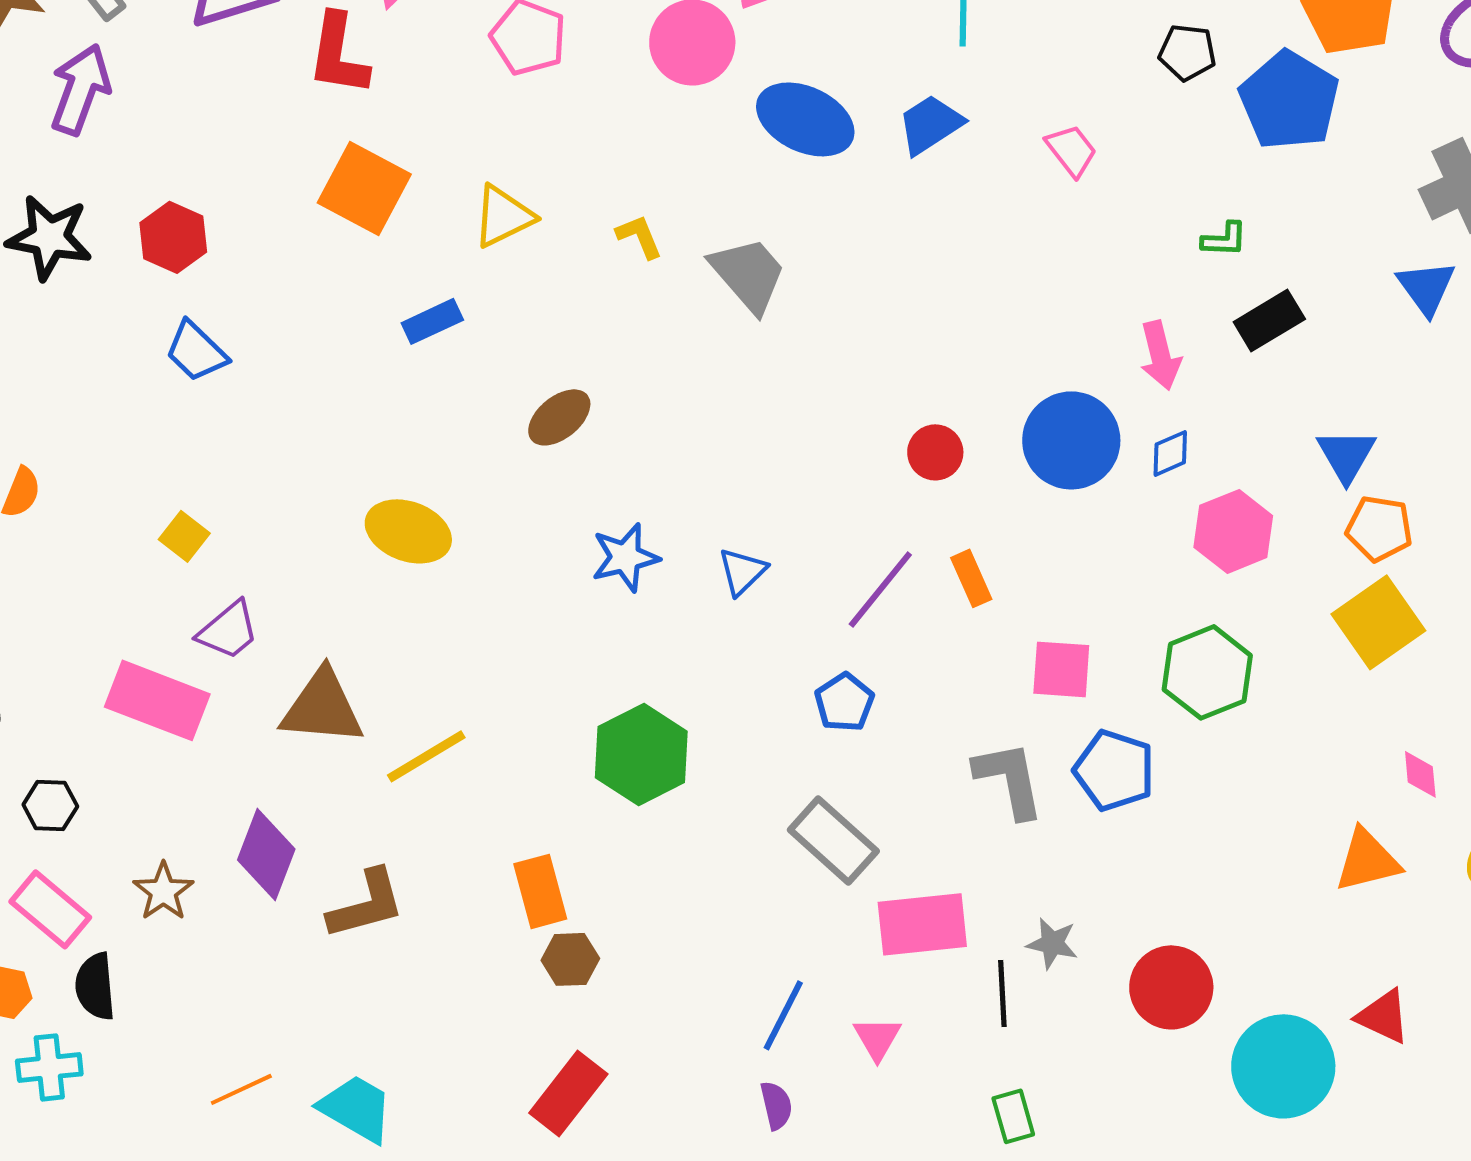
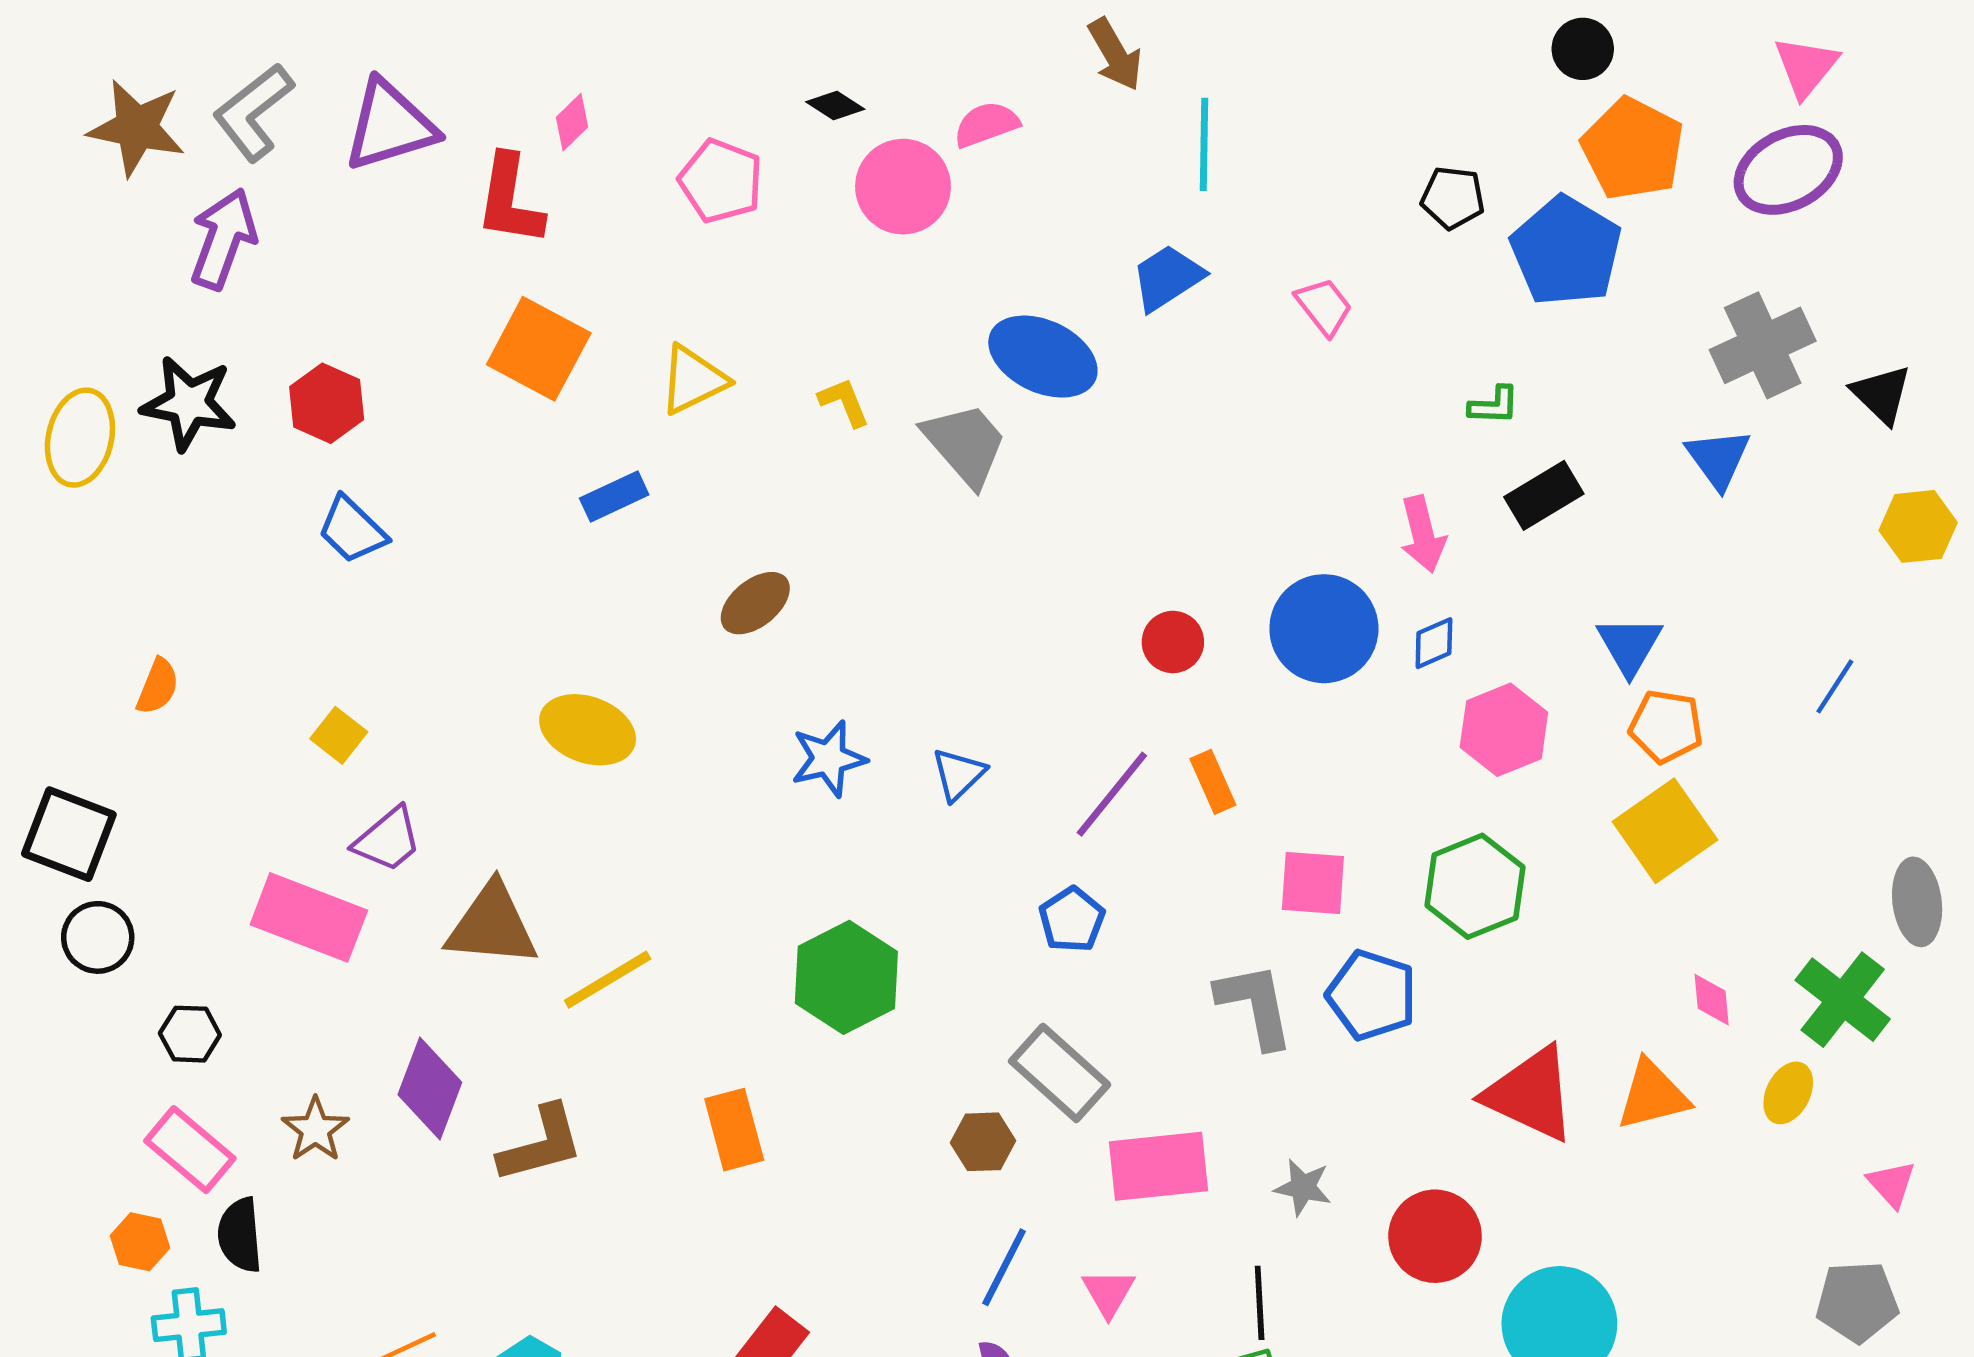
blue ellipse: (805, 119) -> (1043, 357), moved
brown hexagon: (570, 959) -> (983, 1142), moved
black line: (1002, 993) -> (1260, 1303), moved
red triangle: (1383, 1016) -> (1531, 1094), moved, size x1.6

